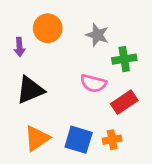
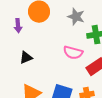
black triangle: (30, 90) -> (26, 58), size x0.6

